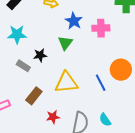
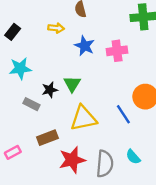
green triangle: (65, 43) -> (72, 84), moved
brown rectangle: (34, 96) -> (47, 138), turned 36
red star: (53, 117) -> (72, 160), size x1.6

